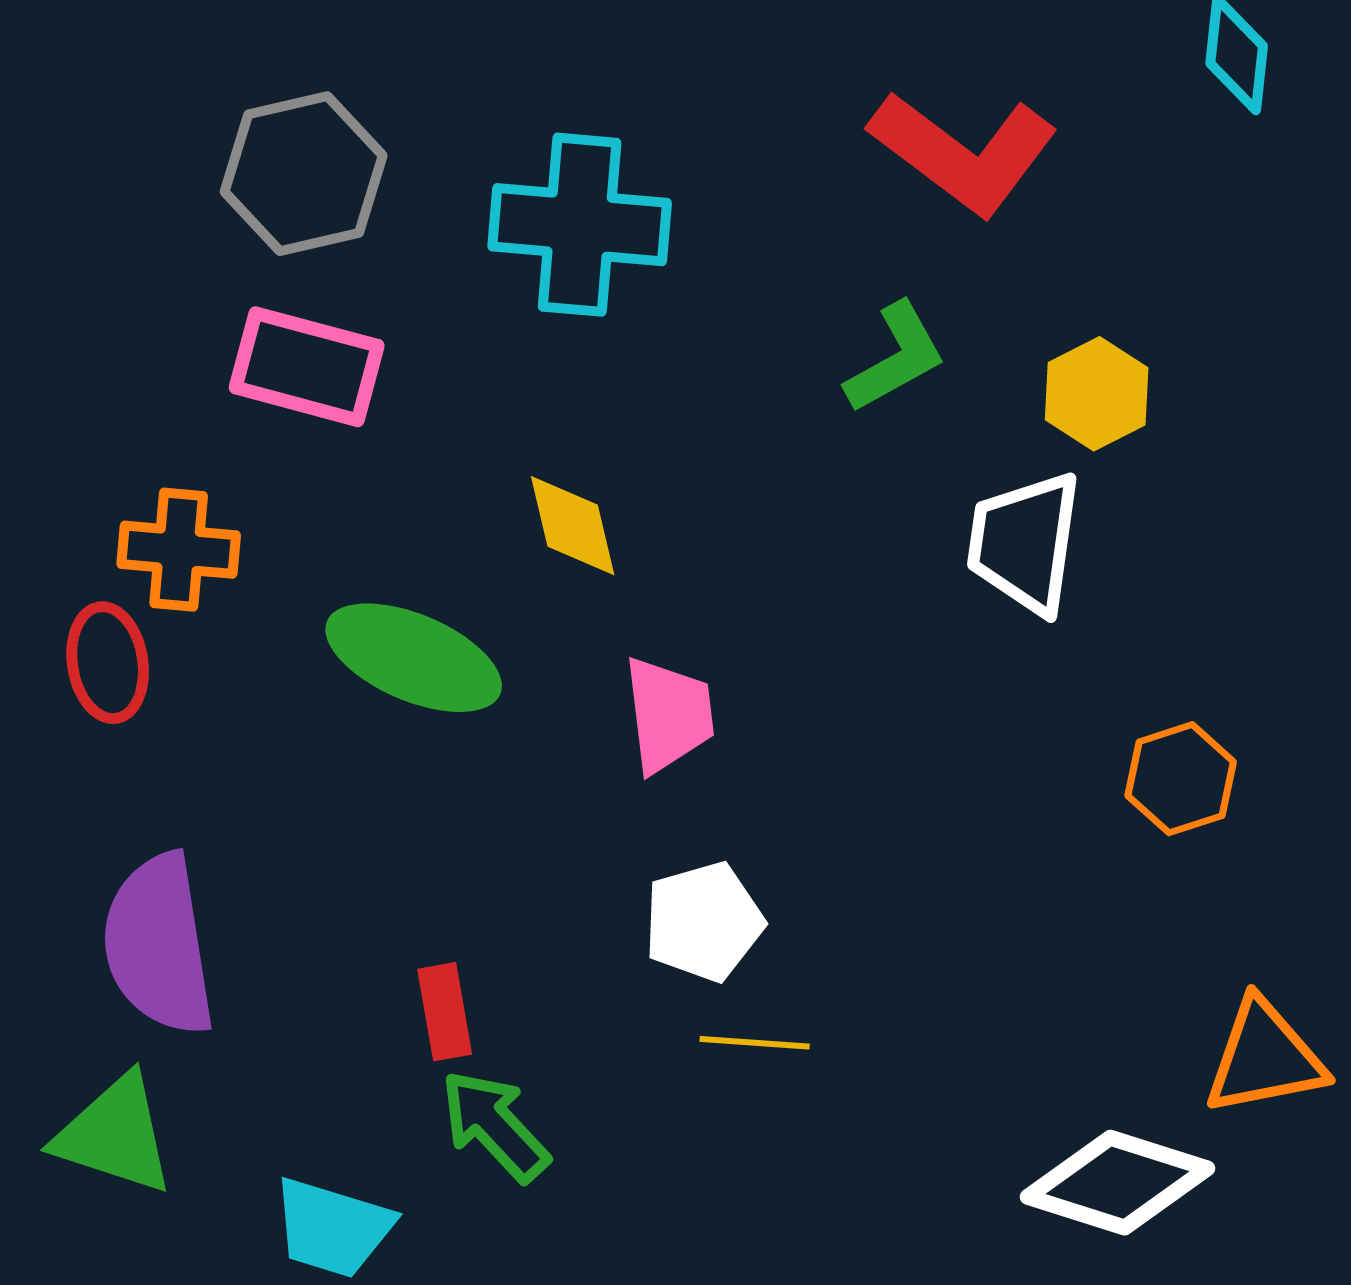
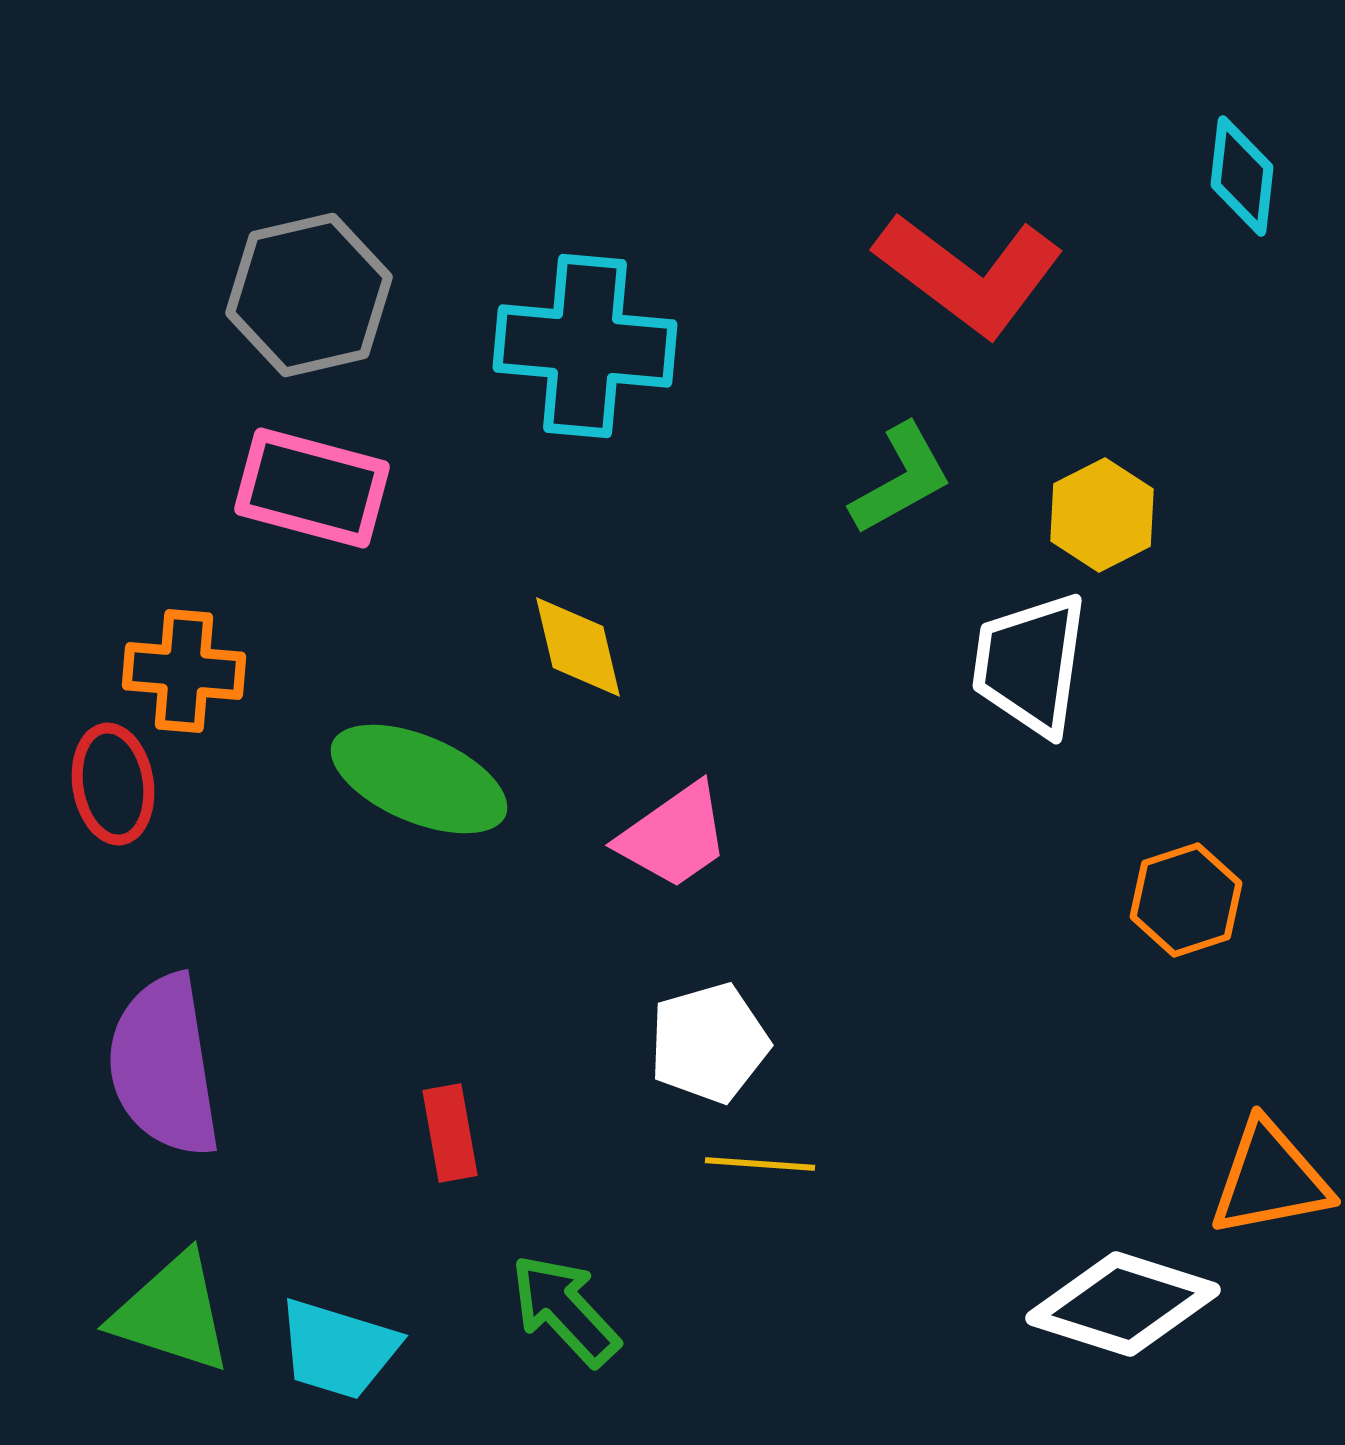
pink trapezoid: (669, 715) -> (674, 836), turned 62
green arrow: (495, 1126) -> (565, 1310), moved
green triangle: (115, 1135) -> (172, 1313), moved

